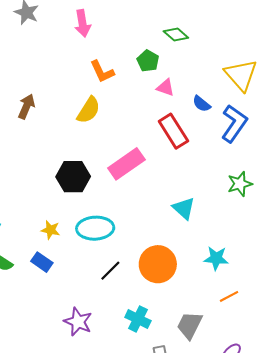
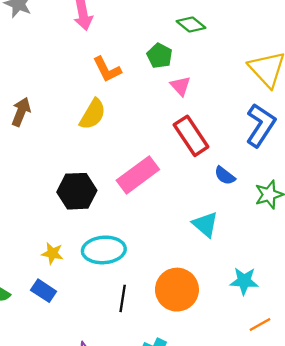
pink triangle: (165, 88) -> (180, 86), turned 30
blue semicircle: (202, 104) -> (225, 176), moved
black line: (110, 271) -> (123, 298), turned -35

